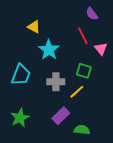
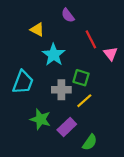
purple semicircle: (92, 14) -> (68, 15), moved
green square: (84, 71) -> (81, 78), moved
green star: (20, 118) -> (40, 119), moved, turned -30
green semicircle: (82, 130) -> (90, 142), turned 119

